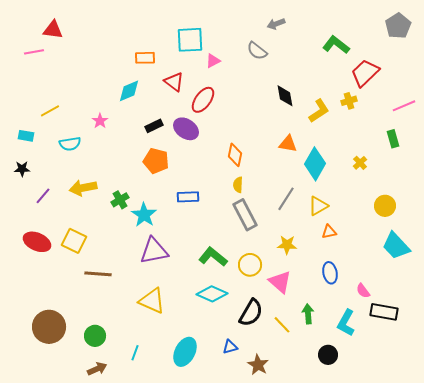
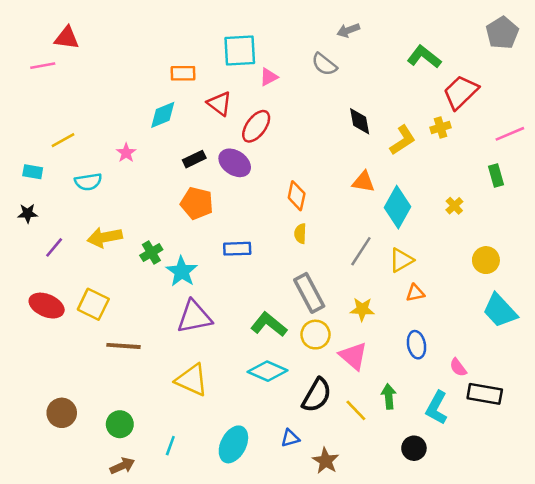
gray rectangle: (245, 215) -> (309, 293), moved
brown circle: (49, 327) -> (62, 413), size x0.7

